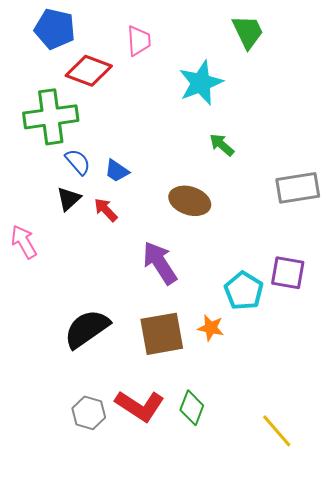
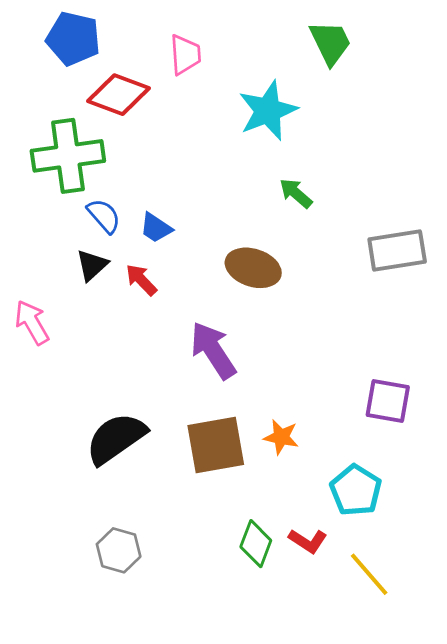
purple square: (288, 273) -> (388, 401), moved
cyan pentagon: (244, 291) -> (356, 490), moved
red L-shape: (140, 406) -> (308, 541), moved, size x0.6

